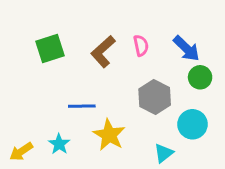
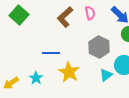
green square: (50, 49) -> (19, 15), moved, turned -30
cyan triangle: (164, 153) -> (106, 75), moved

